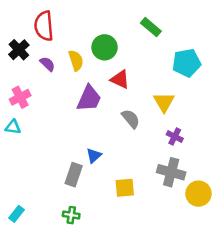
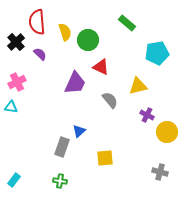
yellow semicircle: (76, 60) -> (65, 32), moved
yellow triangle: (164, 102) -> (138, 86), turned 48
gray cross: (171, 172) -> (160, 172), moved, size x0.7
yellow circle: (198, 194) -> (167, 132), moved

